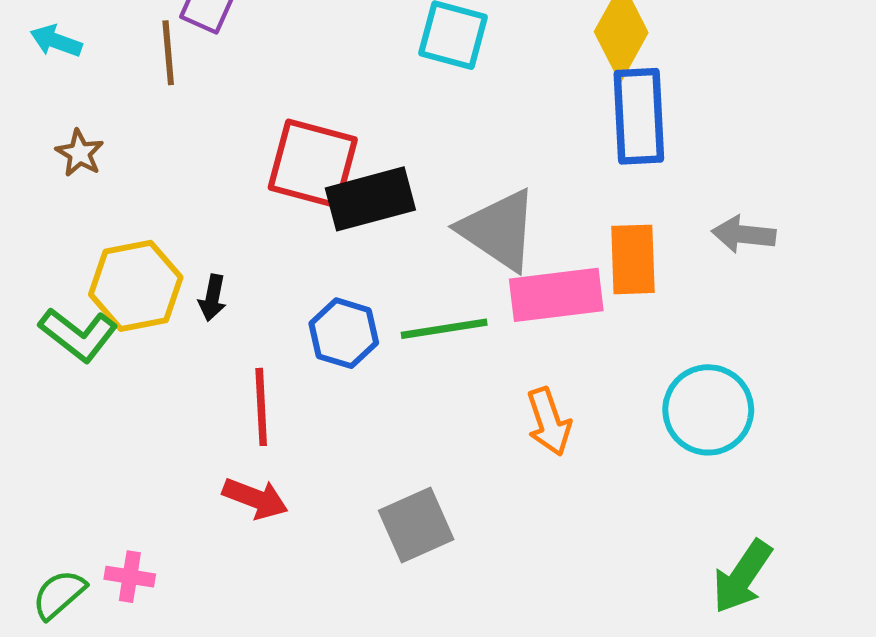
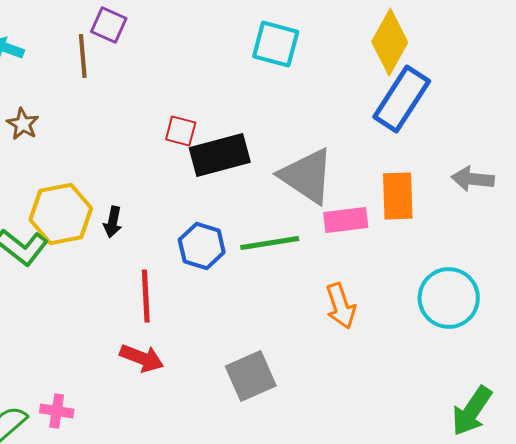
blue rectangle: (639, 116) -> (402, 99), turned 36
red square: (313, 163) -> (181, 131), size x0.5
pink rectangle: (556, 295) -> (346, 220), size x0.7

